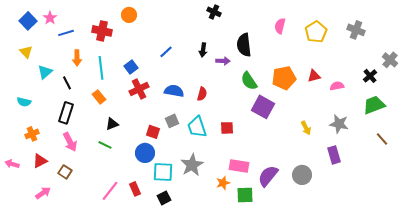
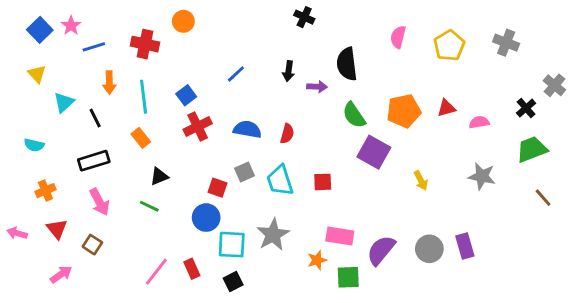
black rectangle: (66, 113) -> (94, 161), turned 55
yellow arrow: (306, 128) -> (421, 181), moved
purple rectangle: (334, 155) -> (465, 246), moved
red triangle: (40, 161) -> (57, 229), turned -42

